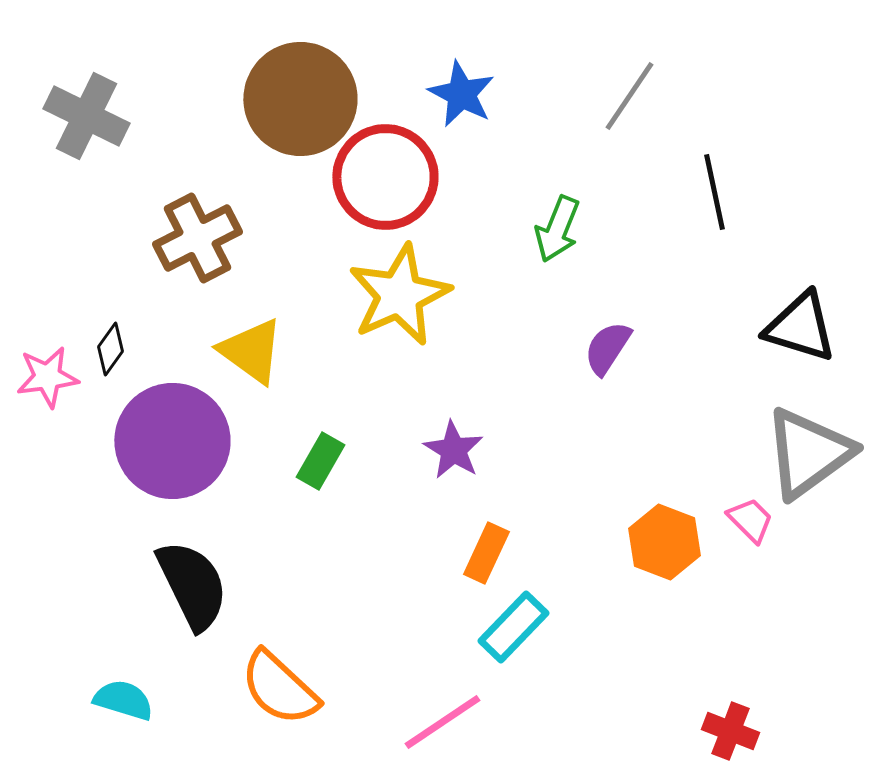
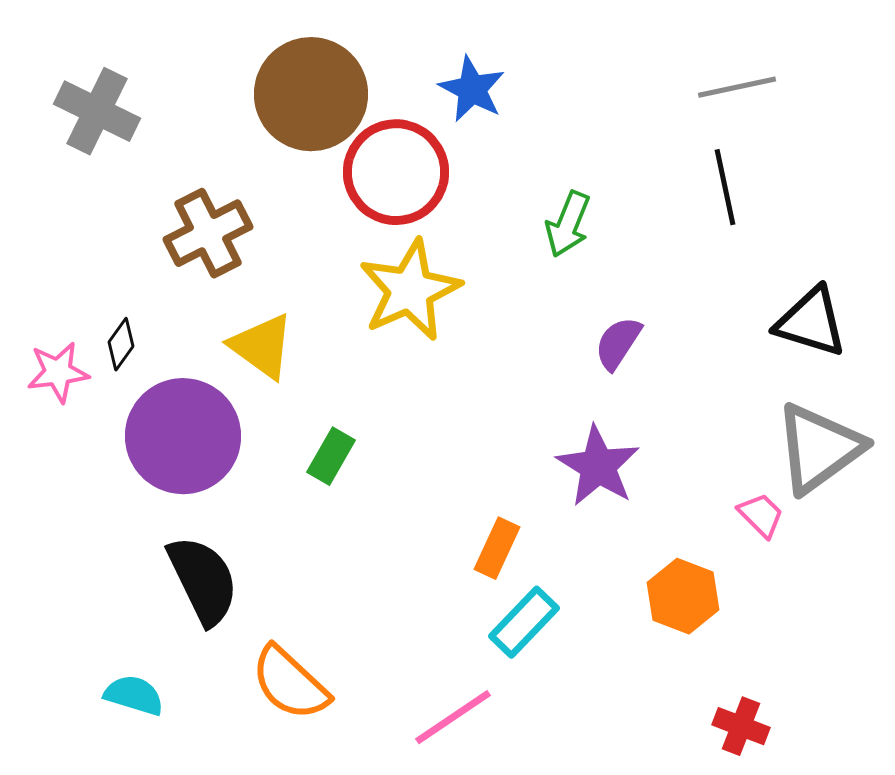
gray line: (629, 96) -> (737, 87), moved, turned 44
purple star: (453, 450) -> (598, 466), moved, size x1.4
orange hexagon: (664, 542) -> (683, 596), moved

